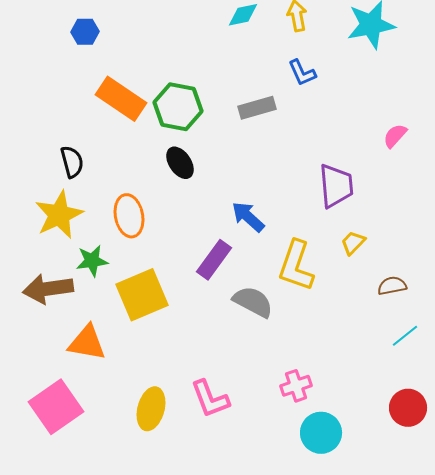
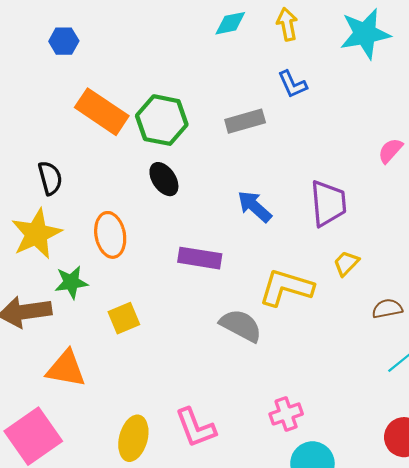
blue arrow: (248, 217) -> (255, 206), moved
purple rectangle: (214, 260) -> (200, 258), moved, turned 63
yellow L-shape: (296, 266) -> (286, 288), turned 88
yellow square: (142, 295) -> (124, 318), size x0.6

